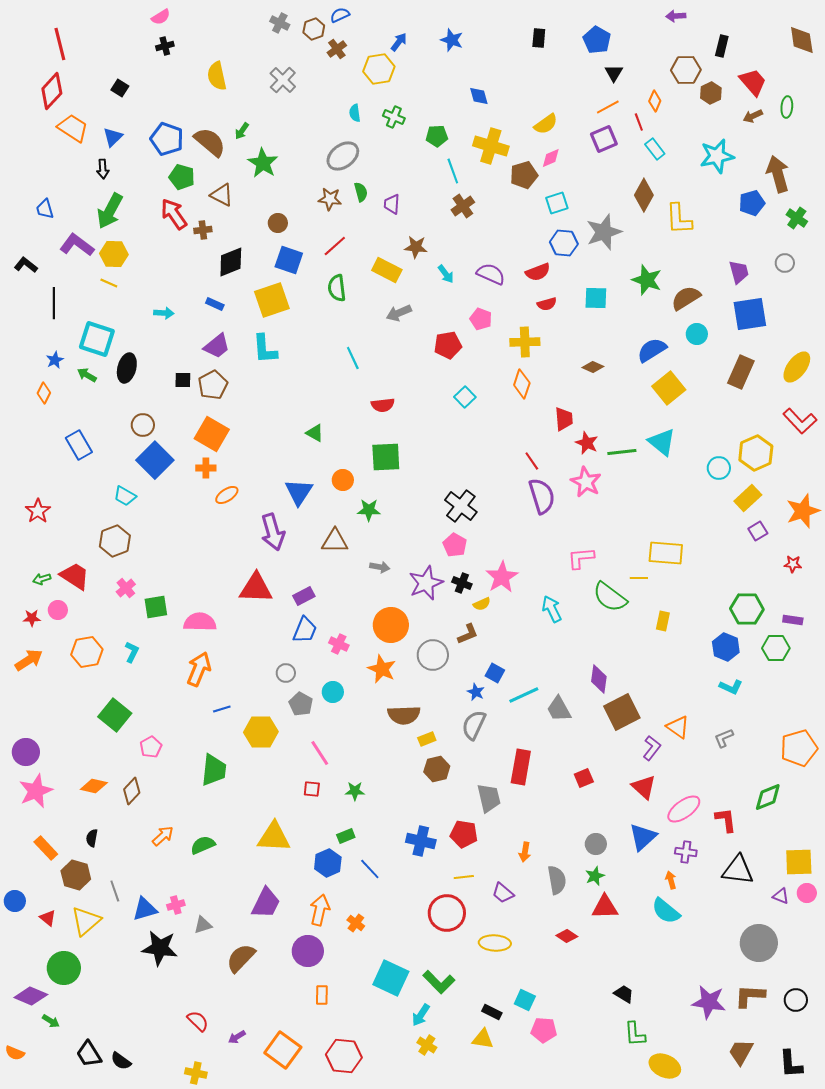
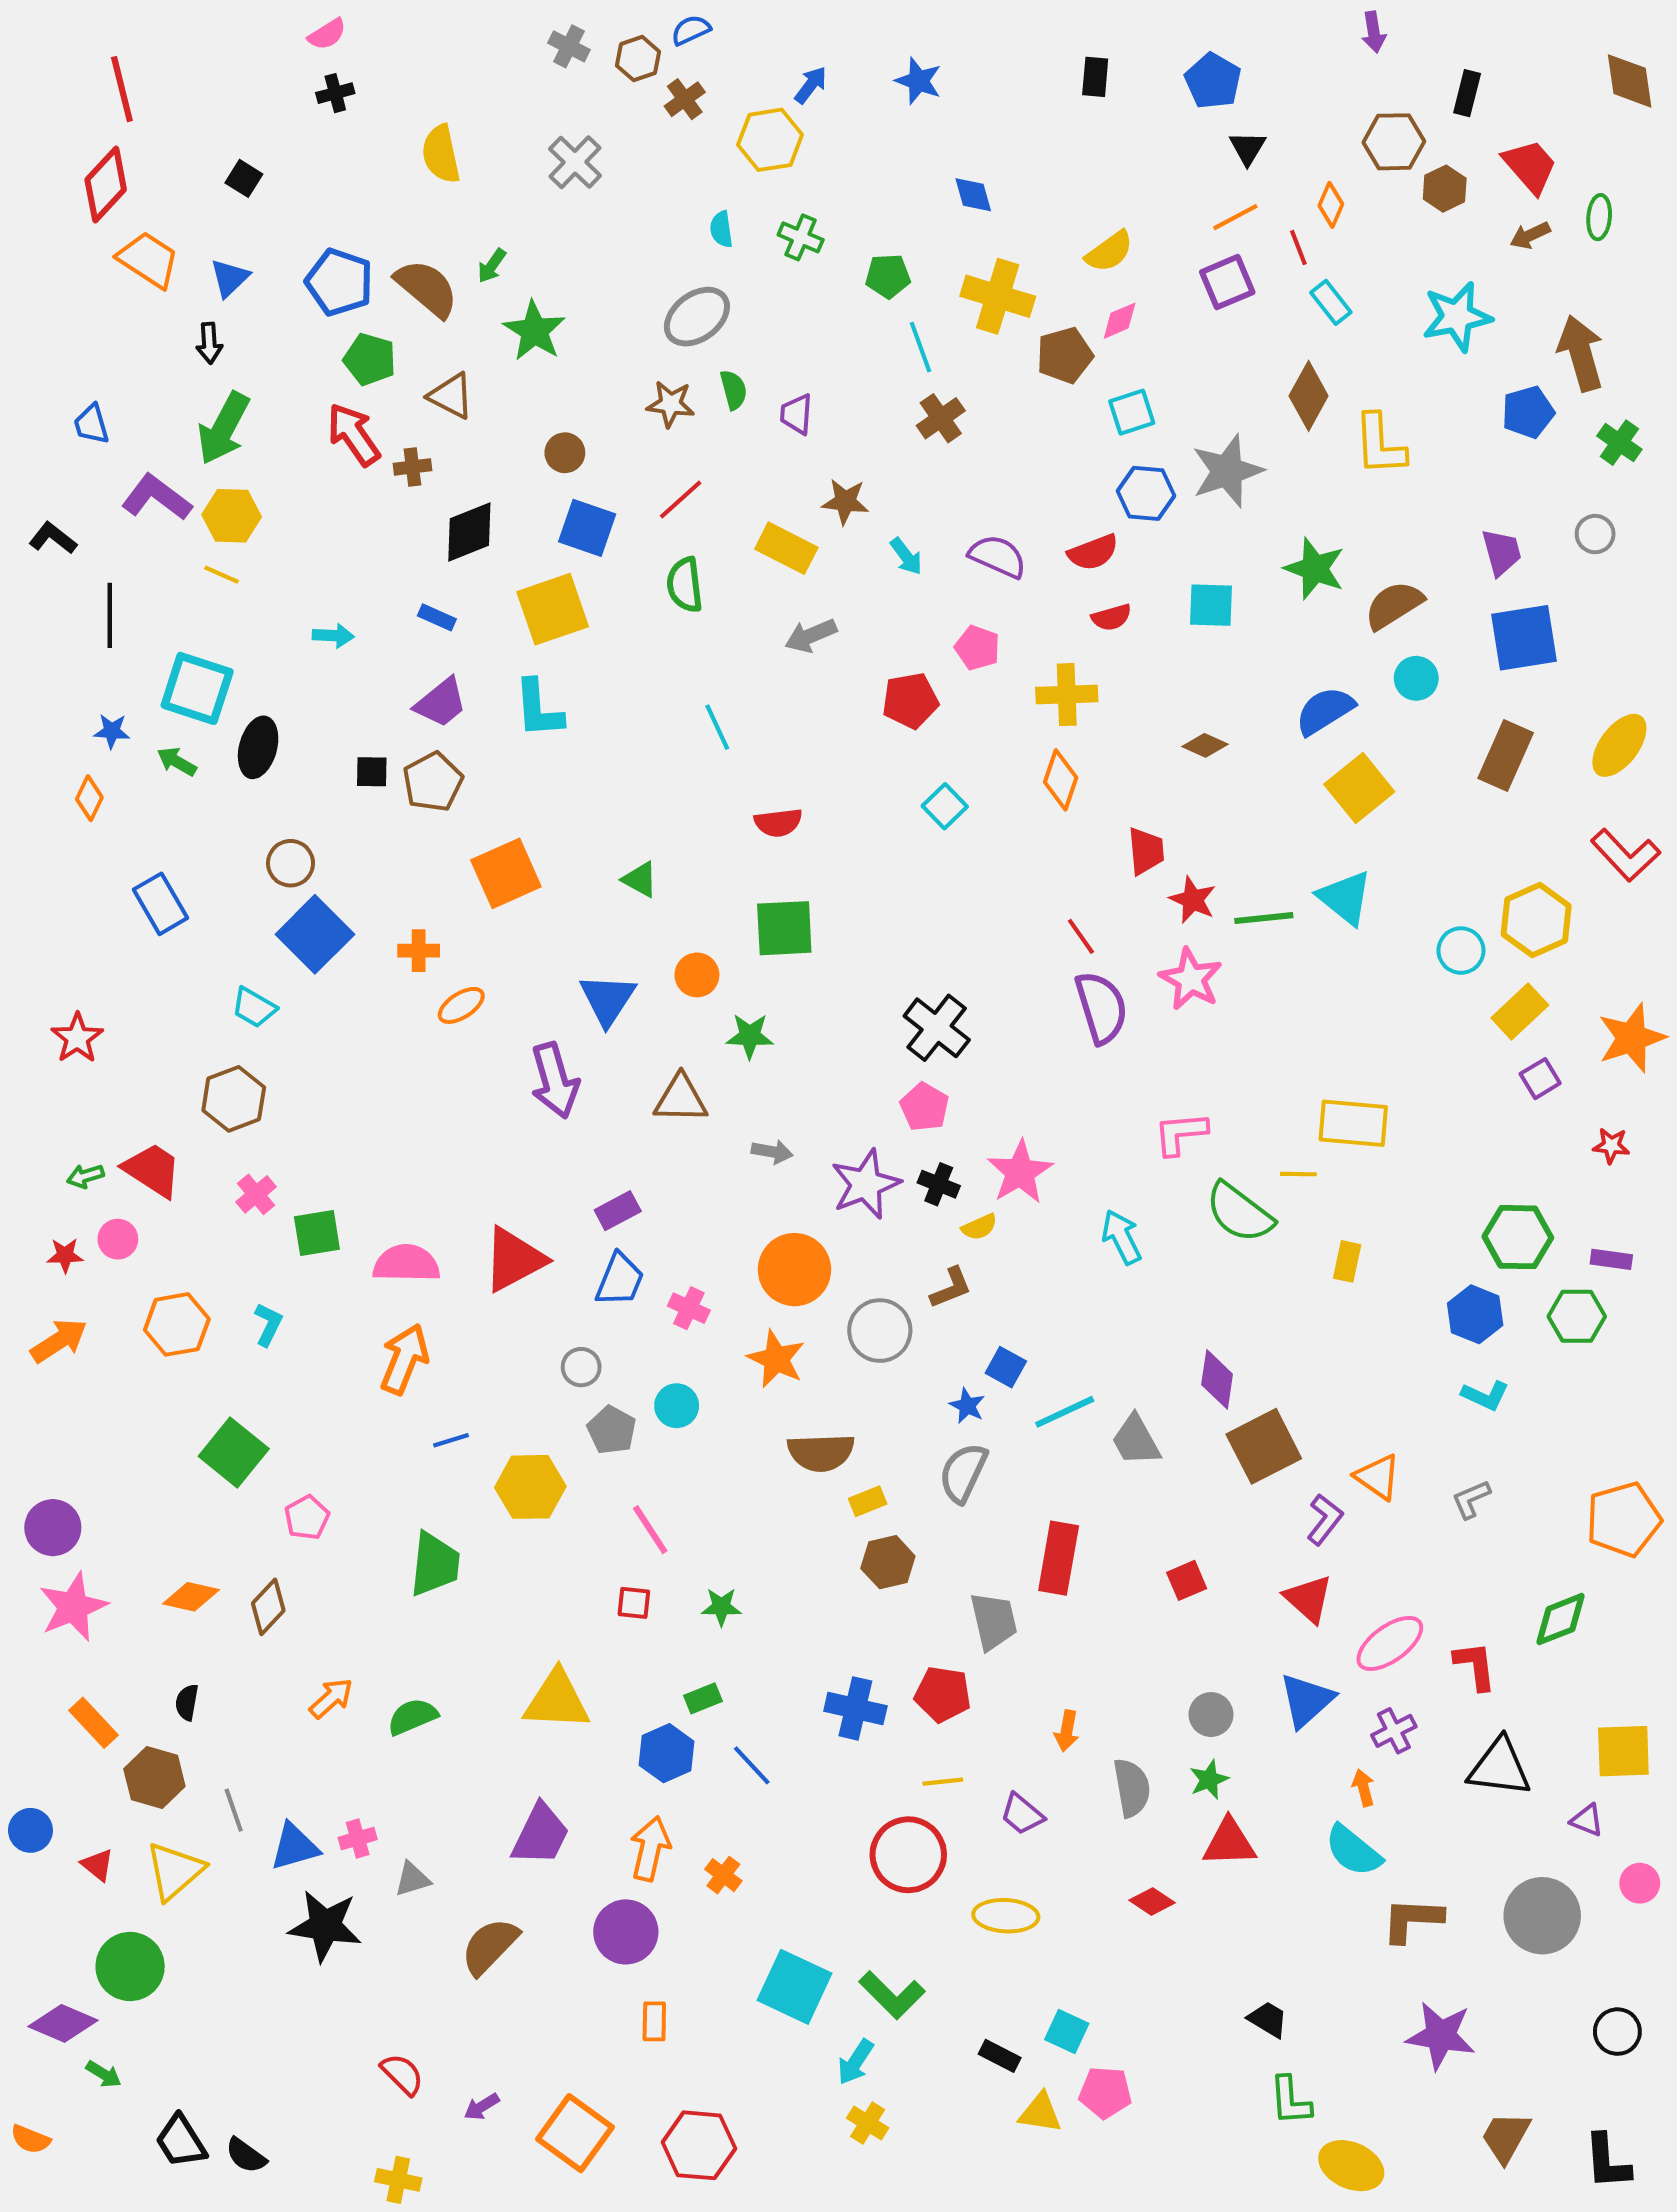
purple arrow: (676, 16) -> (1374, 32), turned -96
blue star: (55, 360) -> (112, 731), turned 30
orange square: (212, 434) -> (506, 873), moved, turned 36
red triangle: (256, 588) -> (514, 1259), moved, turned -30
purple cross: (686, 852) -> (1394, 1731), turned -35
pink circle: (807, 893) -> (1640, 1883), moved
brown L-shape: (750, 996) -> (1412, 1920), moved
yellow triangle: (483, 1039) -> (1040, 2113), moved

